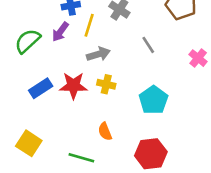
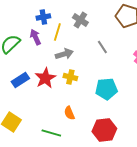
purple arrow: (60, 32) -> (35, 37), turned 119
red star: (73, 86) -> (45, 78), turned -30
cyan pentagon: (153, 100) -> (106, 89), turned 30

